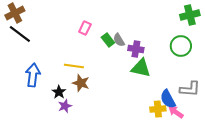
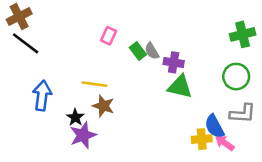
green cross: (190, 15) -> (243, 34), moved
green circle: (181, 46) -> (236, 77), moved
purple star: (65, 106) -> (83, 135), size x1.5

